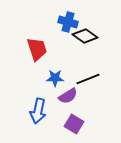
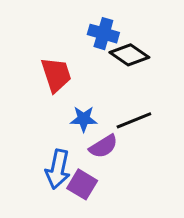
purple square: (74, 124) -> (82, 184), moved

